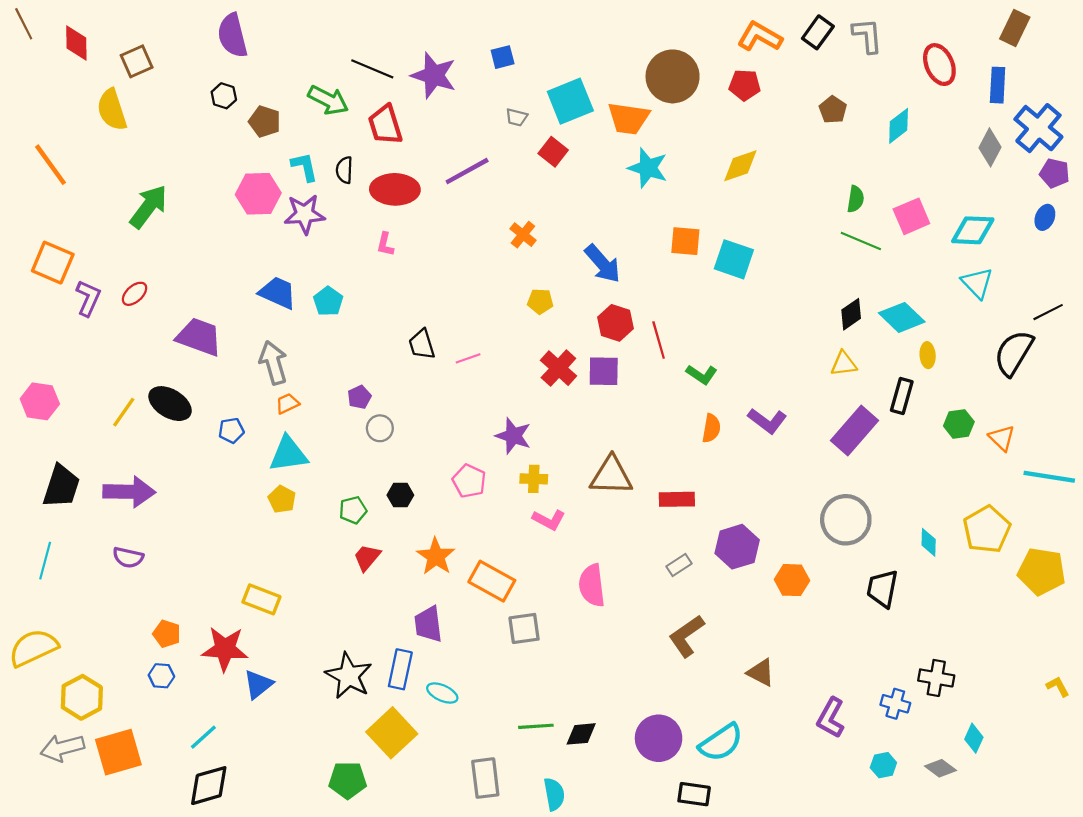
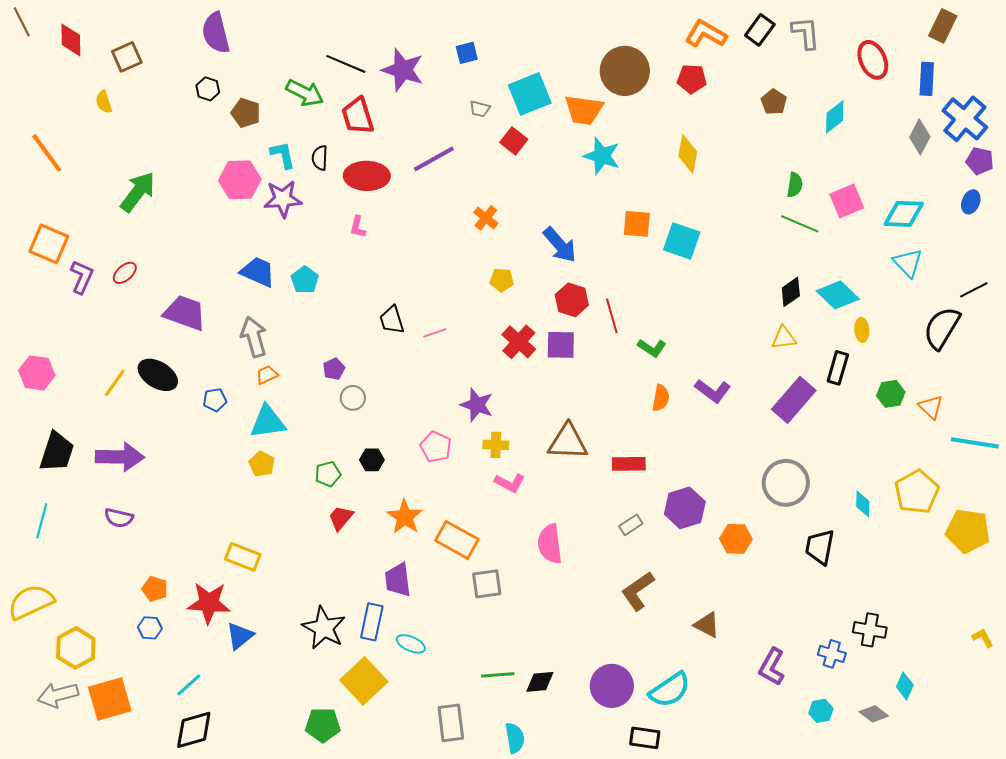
yellow semicircle: (112, 110) -> (104, 102), size x0.6
yellow diamond: (740, 166) -> (688, 154), turned -60

